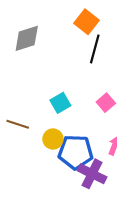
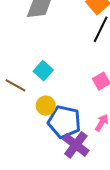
cyan square: (60, 103) -> (43, 71), moved, turned -30

